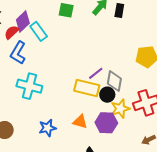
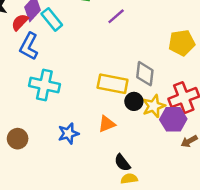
purple line: (96, 73) -> (116, 16), moved
black circle: (107, 95) -> (134, 101), moved
orange triangle: (80, 122) -> (107, 124), turned -35
purple hexagon: (106, 123) -> (173, 119), moved

